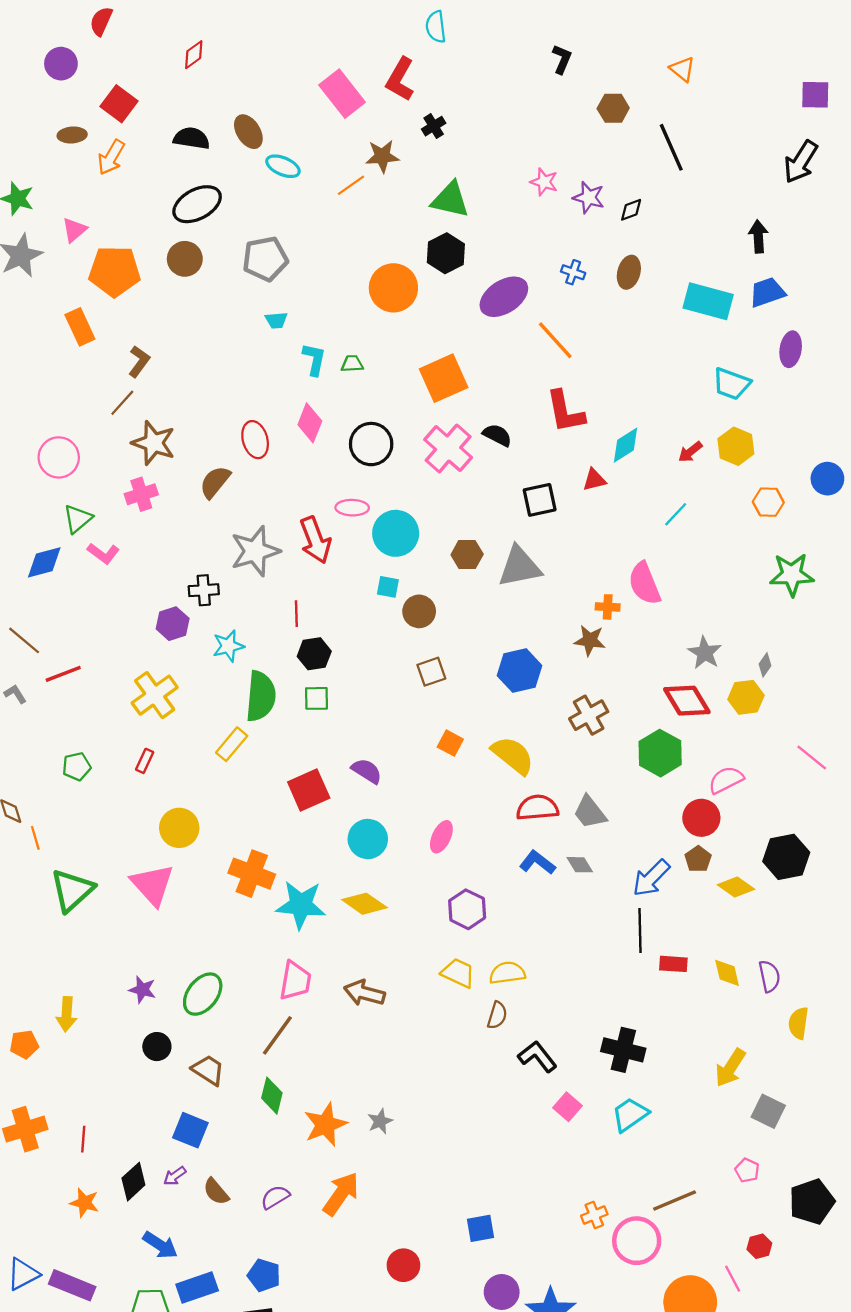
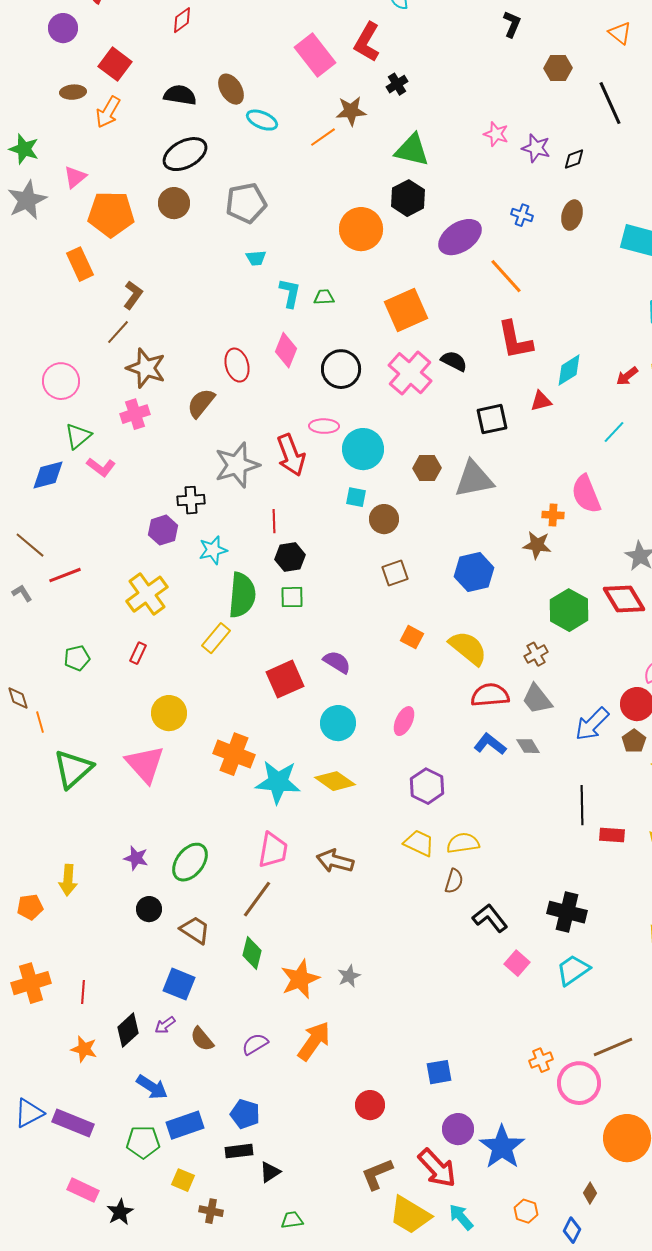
brown cross: (589, 715) -> (536, 654), moved, size x0.7
green hexagon: (660, 753) -> (569, 610), moved
blue arrow: (651, 878) -> (592, 724), moved

